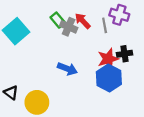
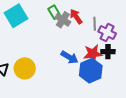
purple cross: (119, 15) -> (107, 33), moved
blue arrow: (67, 69) -> (69, 57), moved
yellow circle: (37, 102) -> (25, 68), moved

